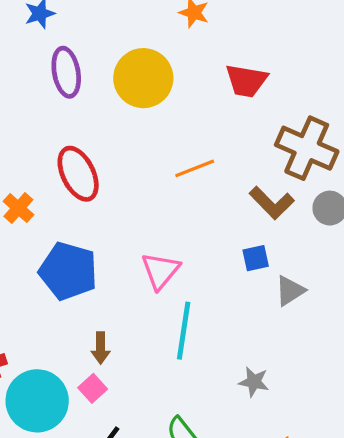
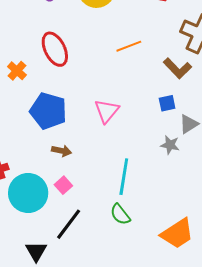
cyan line: (184, 331) -> (124, 177), moved
brown arrow: (101, 348) -> (62, 151), moved, turned -78
gray star: (254, 382) -> (170, 145), moved

